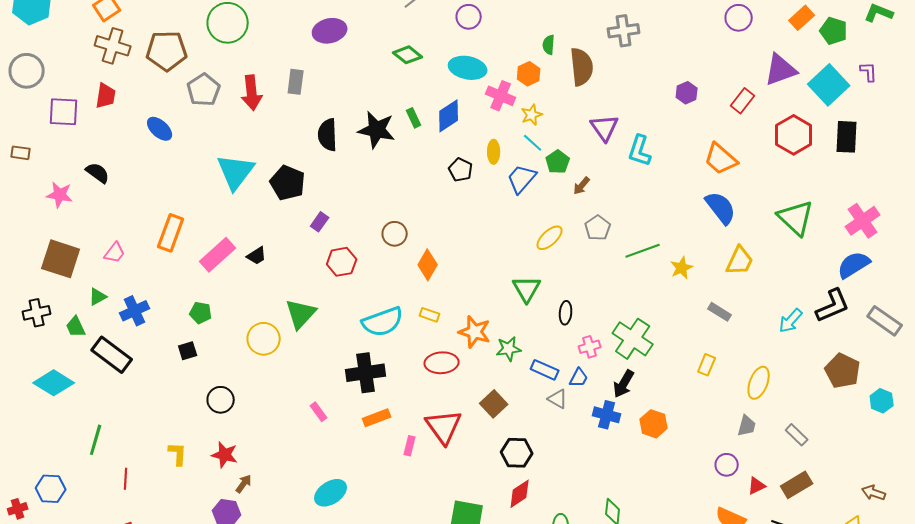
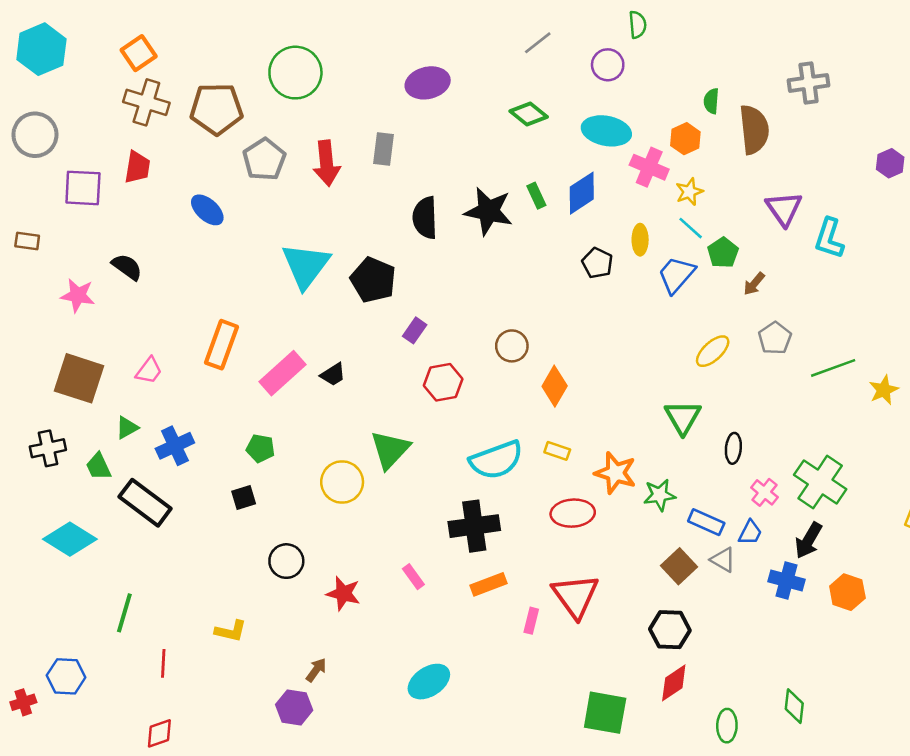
pink cross: (590, 347) -> (764, 492), turned -35
brown square: (494, 404) -> (679, 566), moved
yellow L-shape: (178, 454) -> (231, 631), turned 100
red star: (225, 455) -> (343, 593), moved

